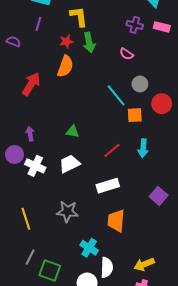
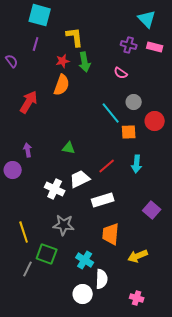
purple semicircle: (13, 41) -> (12, 61), turned 32
white trapezoid: (69, 164) -> (80, 179), moved
white cross: (35, 166) -> (55, 189), moved
yellow arrow: (144, 264) -> (138, 256), moved
green square: (50, 271) -> (47, 254), moved

